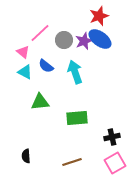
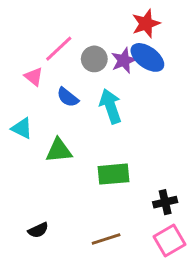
cyan triangle: (25, 72) -> (22, 128), moved
black semicircle: (26, 156) -> (38, 230), turned -112

